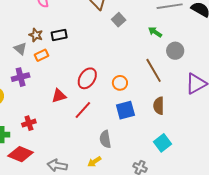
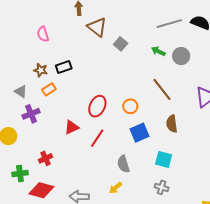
gray triangle: (20, 49) -> (21, 91), moved
gray circle: (175, 51) -> (181, 56), moved
cyan square: (162, 143) -> (164, 159), moved, turned -30

